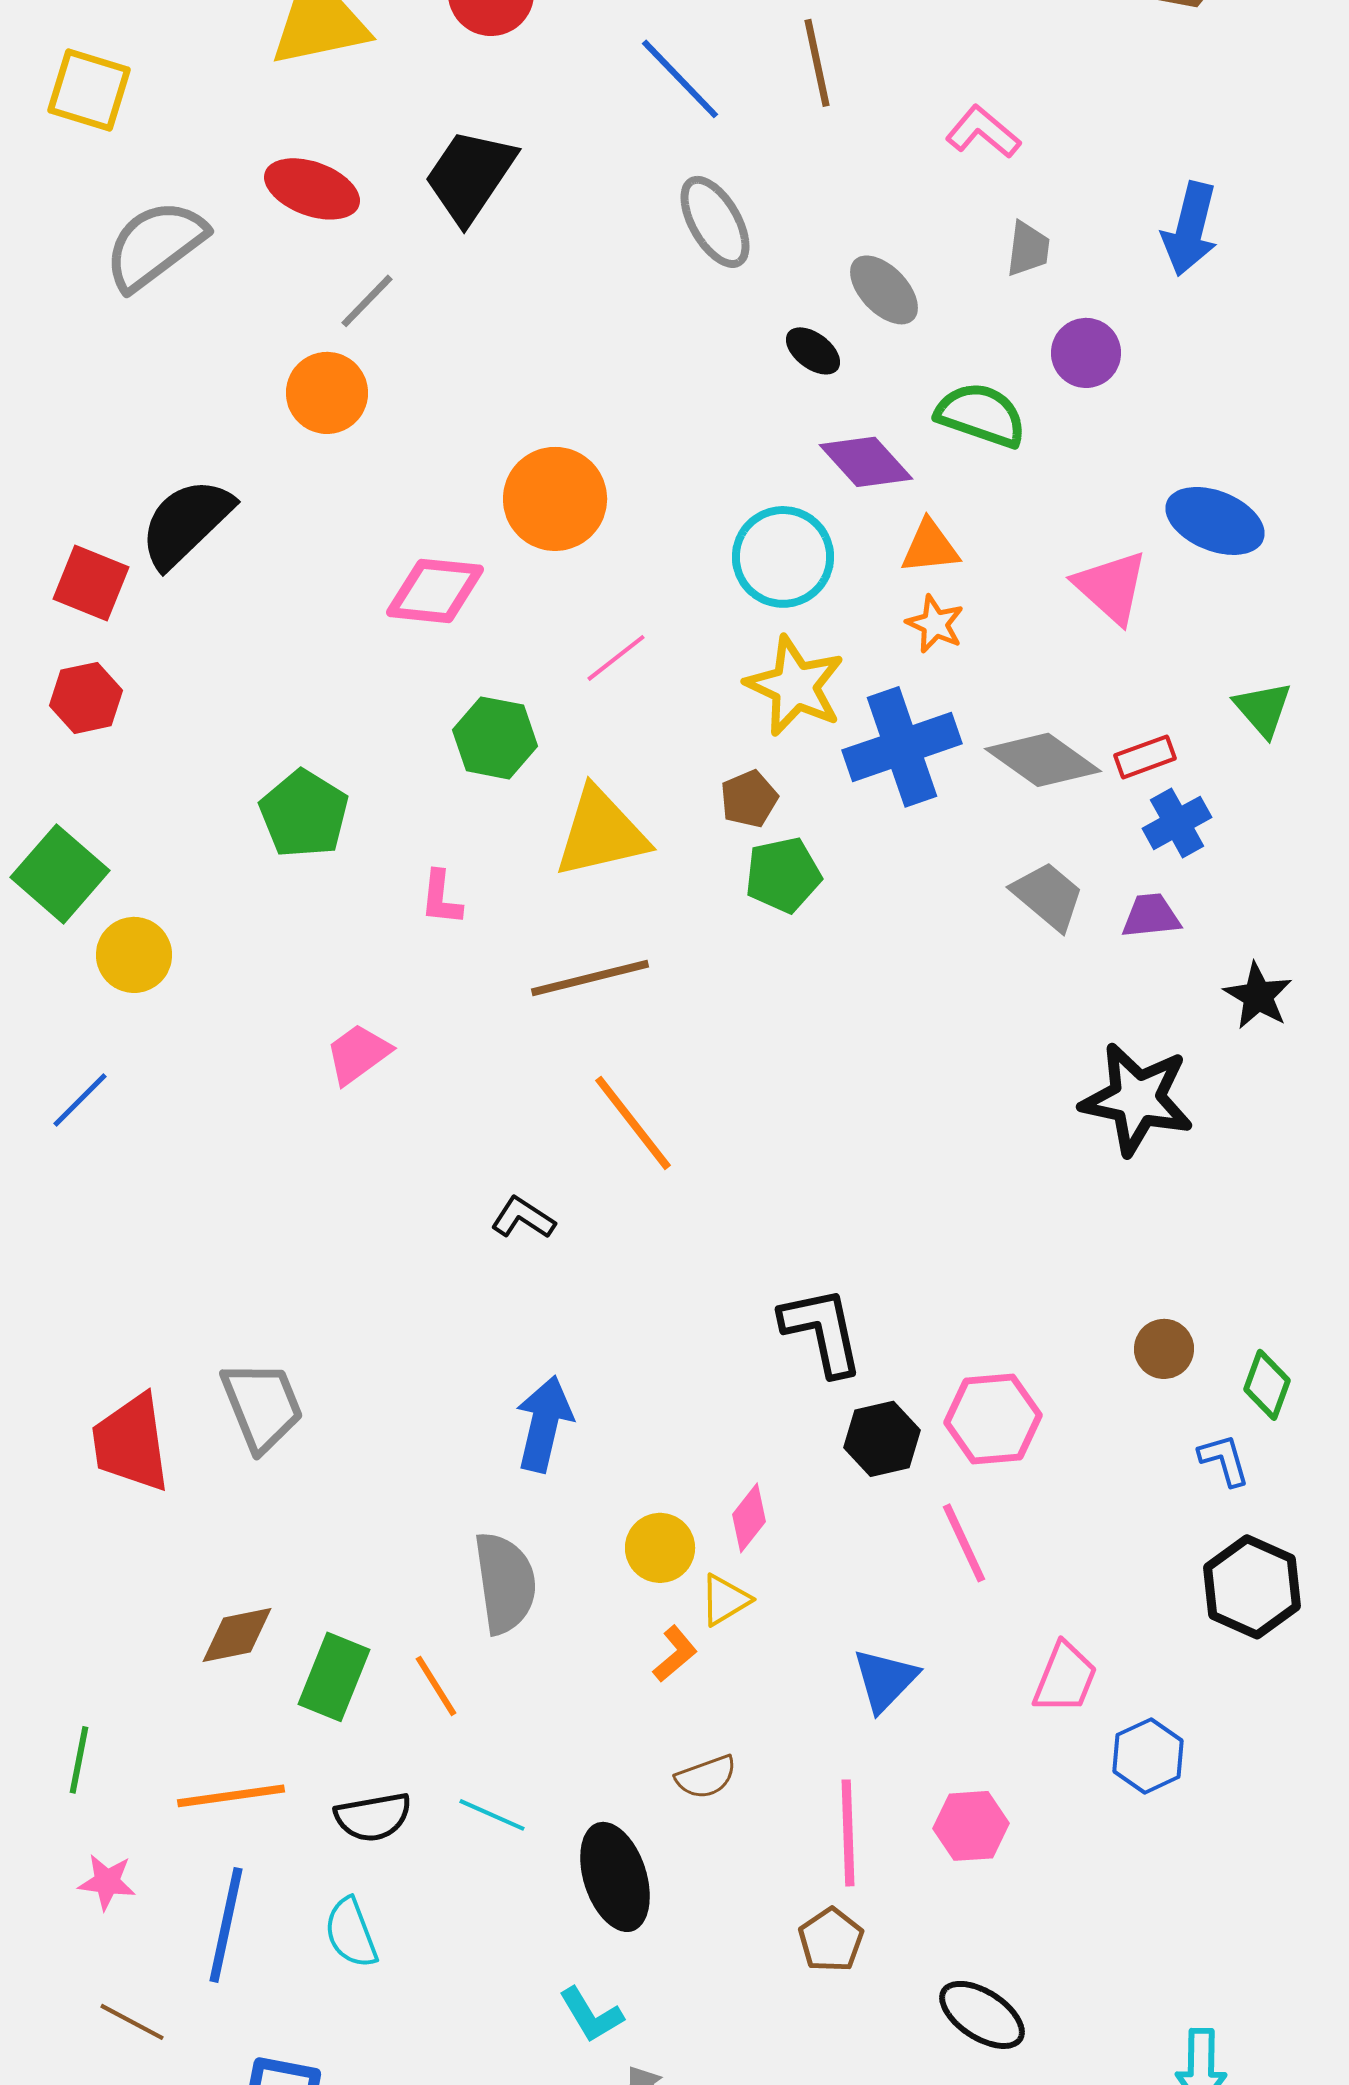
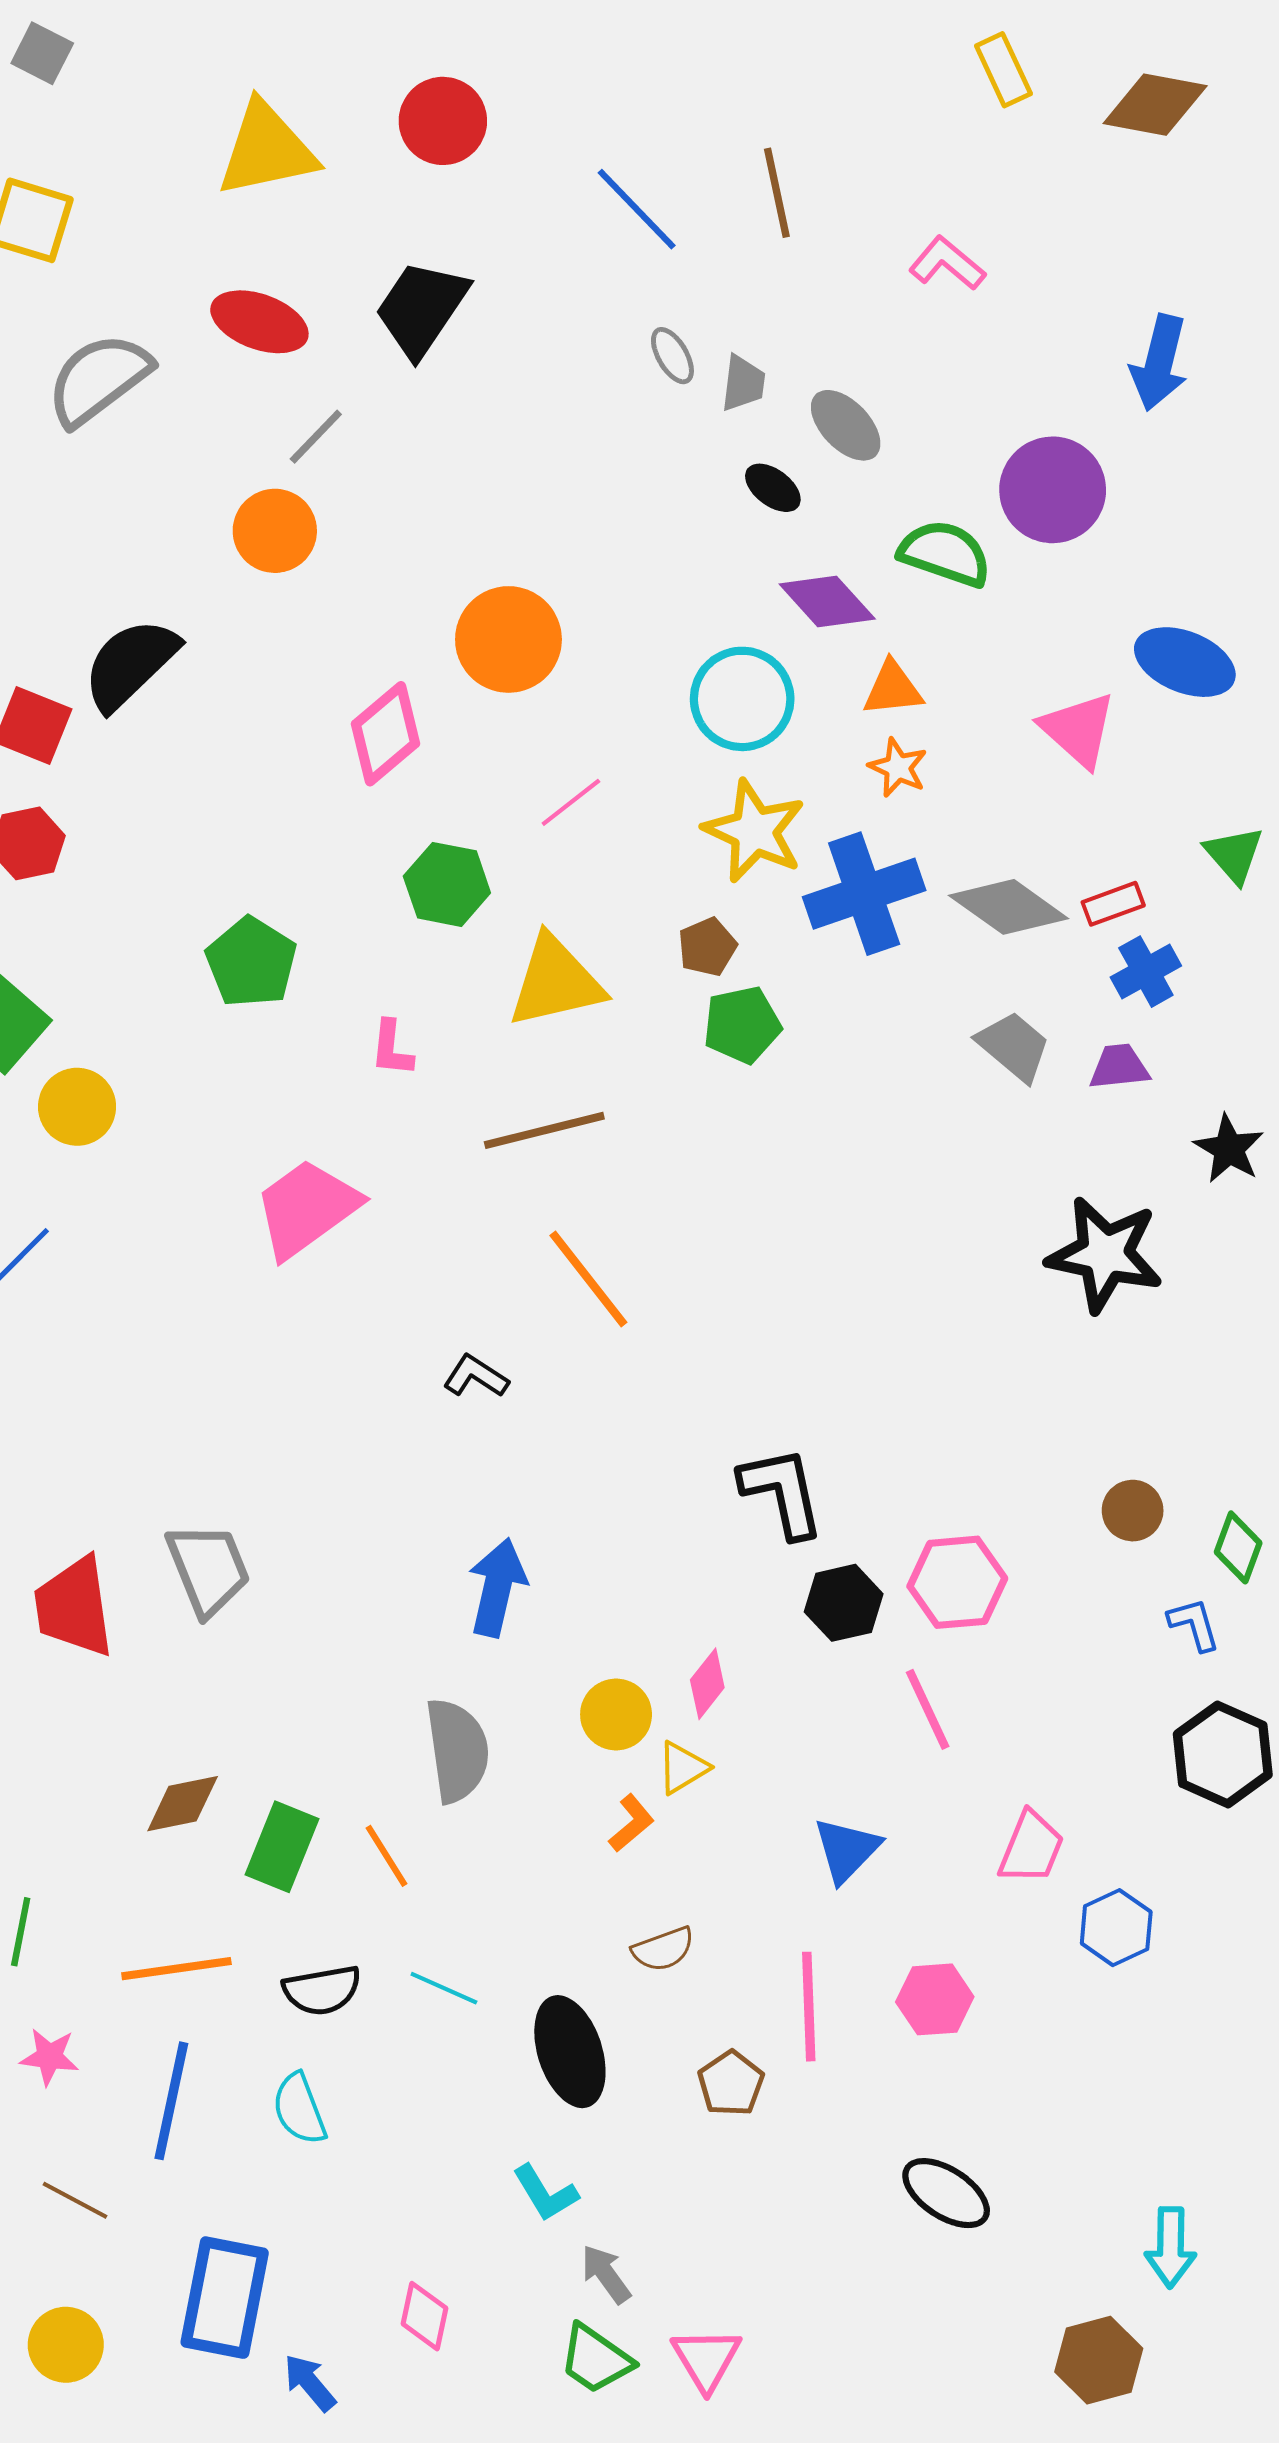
gray ellipse: (715, 222) -> (672, 356), size x0.6
gray trapezoid: (1028, 249) -> (743, 383), moved
purple circle: (1086, 353) -> (1053, 490), size x1.5
pink diamond: (435, 591) -> (385, 734), turned -46
pink trapezoid: (358, 1054) -> (307, 1208), size x1.6
brown pentagon: (831, 1940) -> (731, 2083), moved

